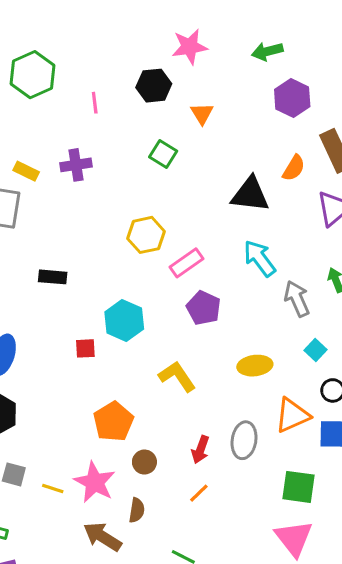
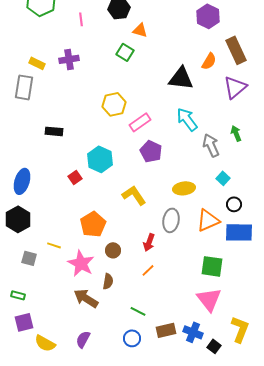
orange triangle: (202, 114) -> (140, 30), moved, turned -42
red square: (85, 348) -> (75, 177), turned -32
gray ellipse: (244, 440) -> (171, 220), moved
yellow line: (53, 488) -> (54, 245), moved

